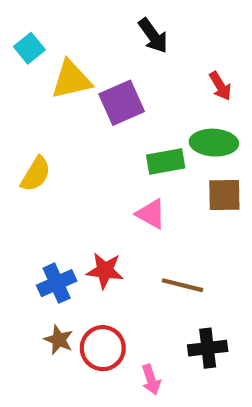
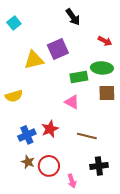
yellow triangle: (71, 80) -> (34, 60), moved
red arrow: (220, 86) -> (105, 41), turned -32
yellow semicircle: (36, 174) -> (14, 96), moved, turned 42
red star: (105, 271) -> (50, 129), turned -30

